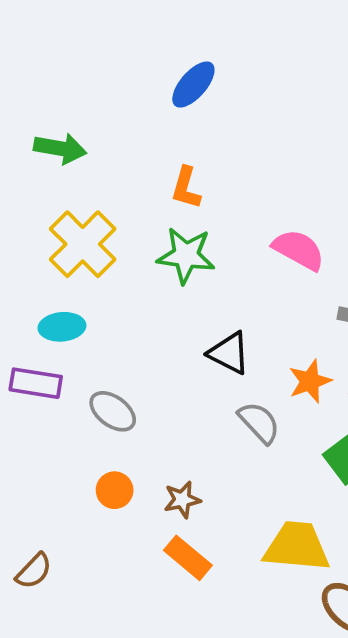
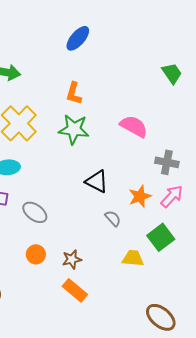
gray semicircle: (259, 423) -> (113, 218), size x0.7
yellow trapezoid: (297, 547) -> (133, 258), moved, size x0.6

